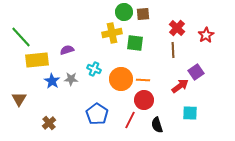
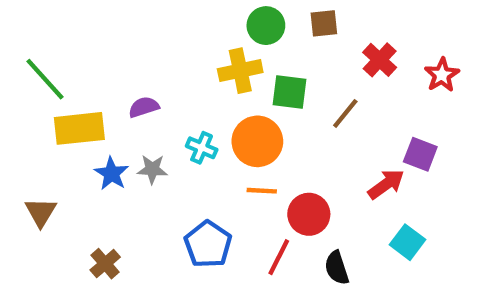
brown square: (143, 14) -> (324, 23), moved
brown line: (173, 50) -> (345, 113), moved, turned 42
purple square: (196, 72) -> (420, 154), turned -35
orange circle: (121, 79) -> (257, 141), moved
orange line: (143, 80) -> (262, 191), moved
cyan square: (190, 113) -> (407, 242), turned 35

